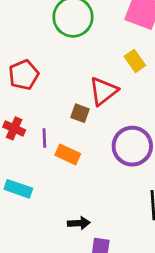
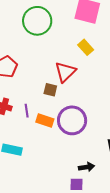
purple circle: (132, 146) -> (72, 120), moved
black arrow: (79, 223) -> (87, 167), moved

